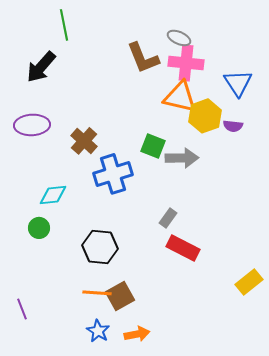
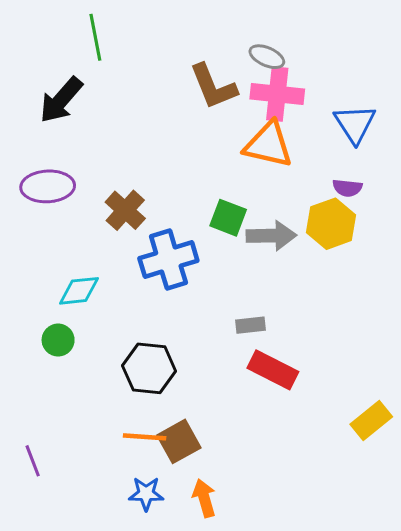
yellow hexagon: (205, 116) -> (331, 224), moved
gray rectangle: (168, 218) -> (250, 325), turned 48
blue star: (98, 331) -> (146, 494), turned -30
orange arrow: (137, 334) -> (204, 498), turned -95

